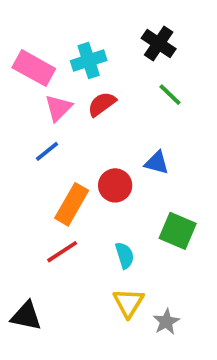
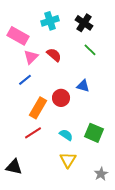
cyan cross: (89, 61) -> (50, 21), moved
red semicircle: (102, 104) -> (54, 55), turned 77
green square: (178, 231) -> (94, 133), moved
cyan semicircle: (125, 255) -> (66, 135), turned -40
gray star: (166, 322) -> (101, 174), moved

